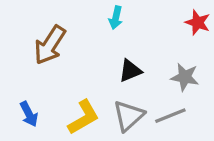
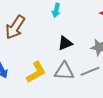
gray triangle: (129, 116) -> (64, 71), turned 45

